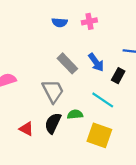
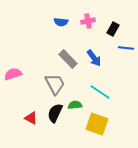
black rectangle: (118, 76) -> (113, 29), moved

